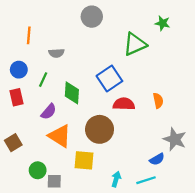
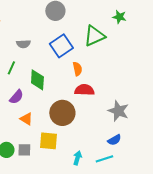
blue square: (109, 78) -> (61, 46), moved
orange semicircle: (158, 101) -> (77, 69), moved
orange triangle: (60, 136) -> (26, 119), size x0.6
gray star: (175, 139) -> (118, 111), moved
gray square: (54, 181) -> (24, 150), moved

